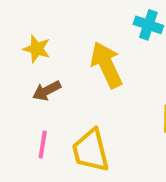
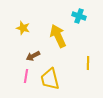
brown arrow: (47, 91) -> (33, 56), moved

